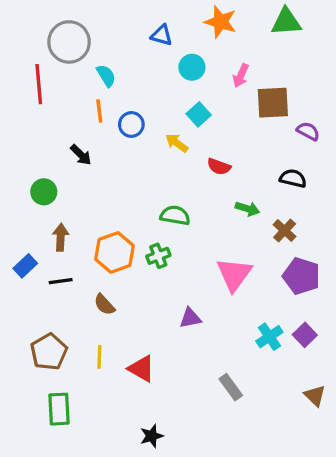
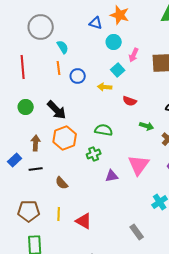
orange star: (221, 22) -> (120, 15), moved
pink arrow: (241, 76) -> (134, 55), moved
red line: (39, 84) -> (23, 67), moved
yellow arrow: (177, 143) -> (105, 87), turned -32
black arrow: (81, 155) -> (57, 110), moved, size x1.5
green circle: (44, 192) -> (26, 107), moved
orange hexagon: (115, 252) -> (65, 138), moved
purple triangle: (190, 318) -> (112, 176), moved
brown pentagon: (49, 352) -> (29, 211), turned 30

